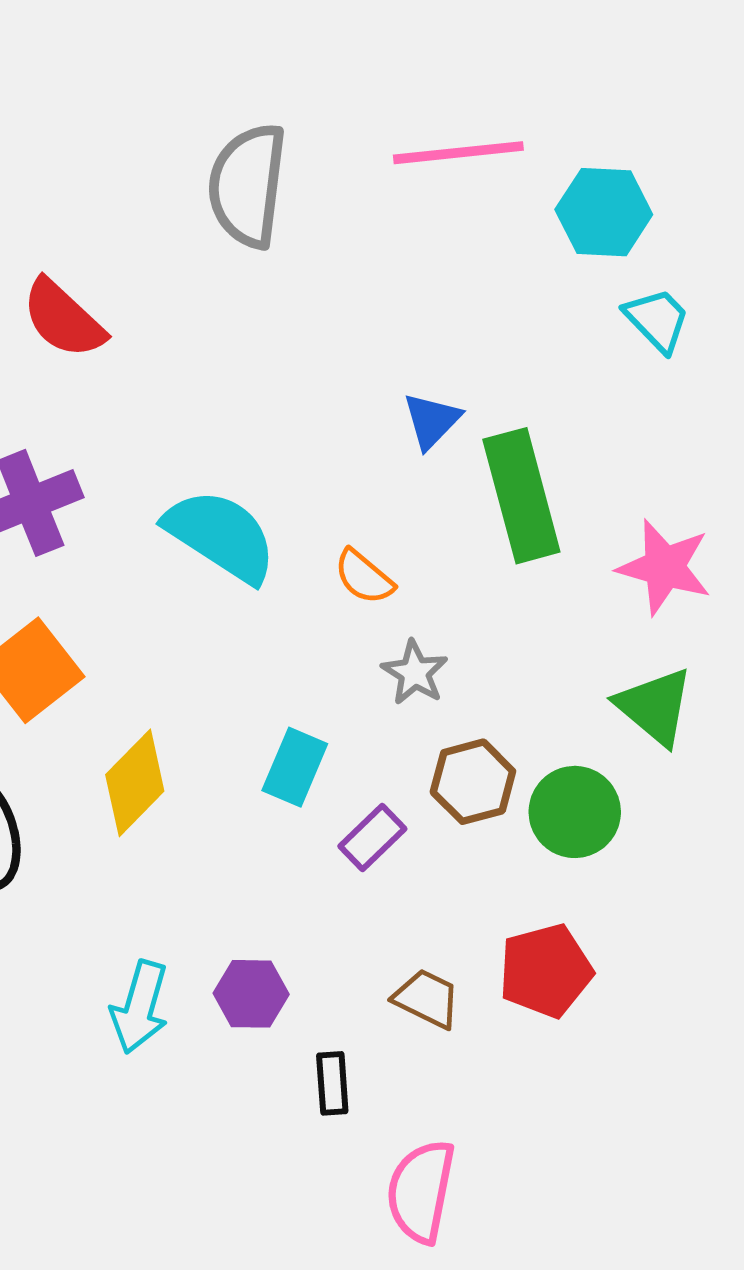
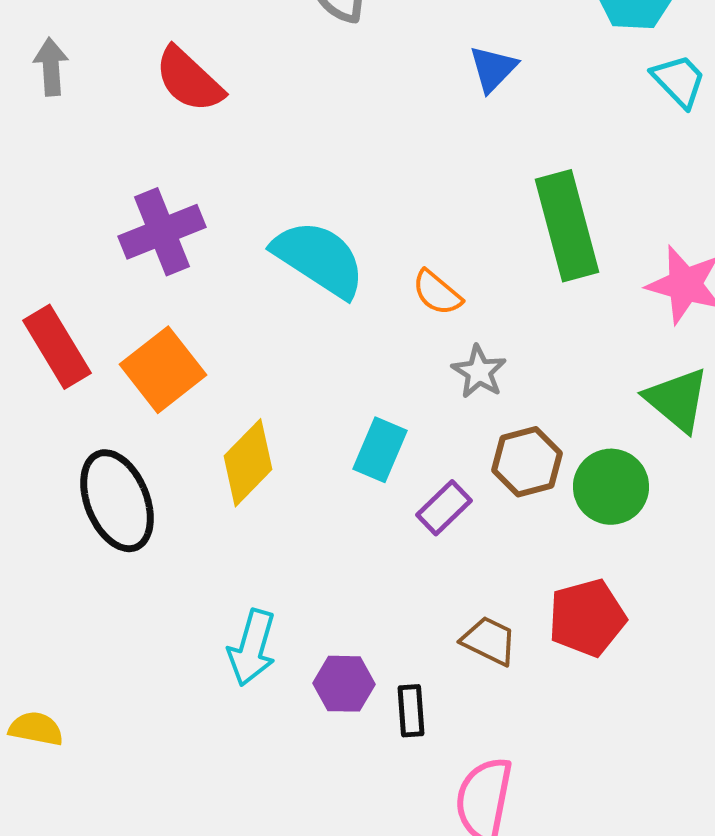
blue triangle: (432, 421) -> (493, 69), moved
purple hexagon: (251, 994) -> (344, 684), moved

